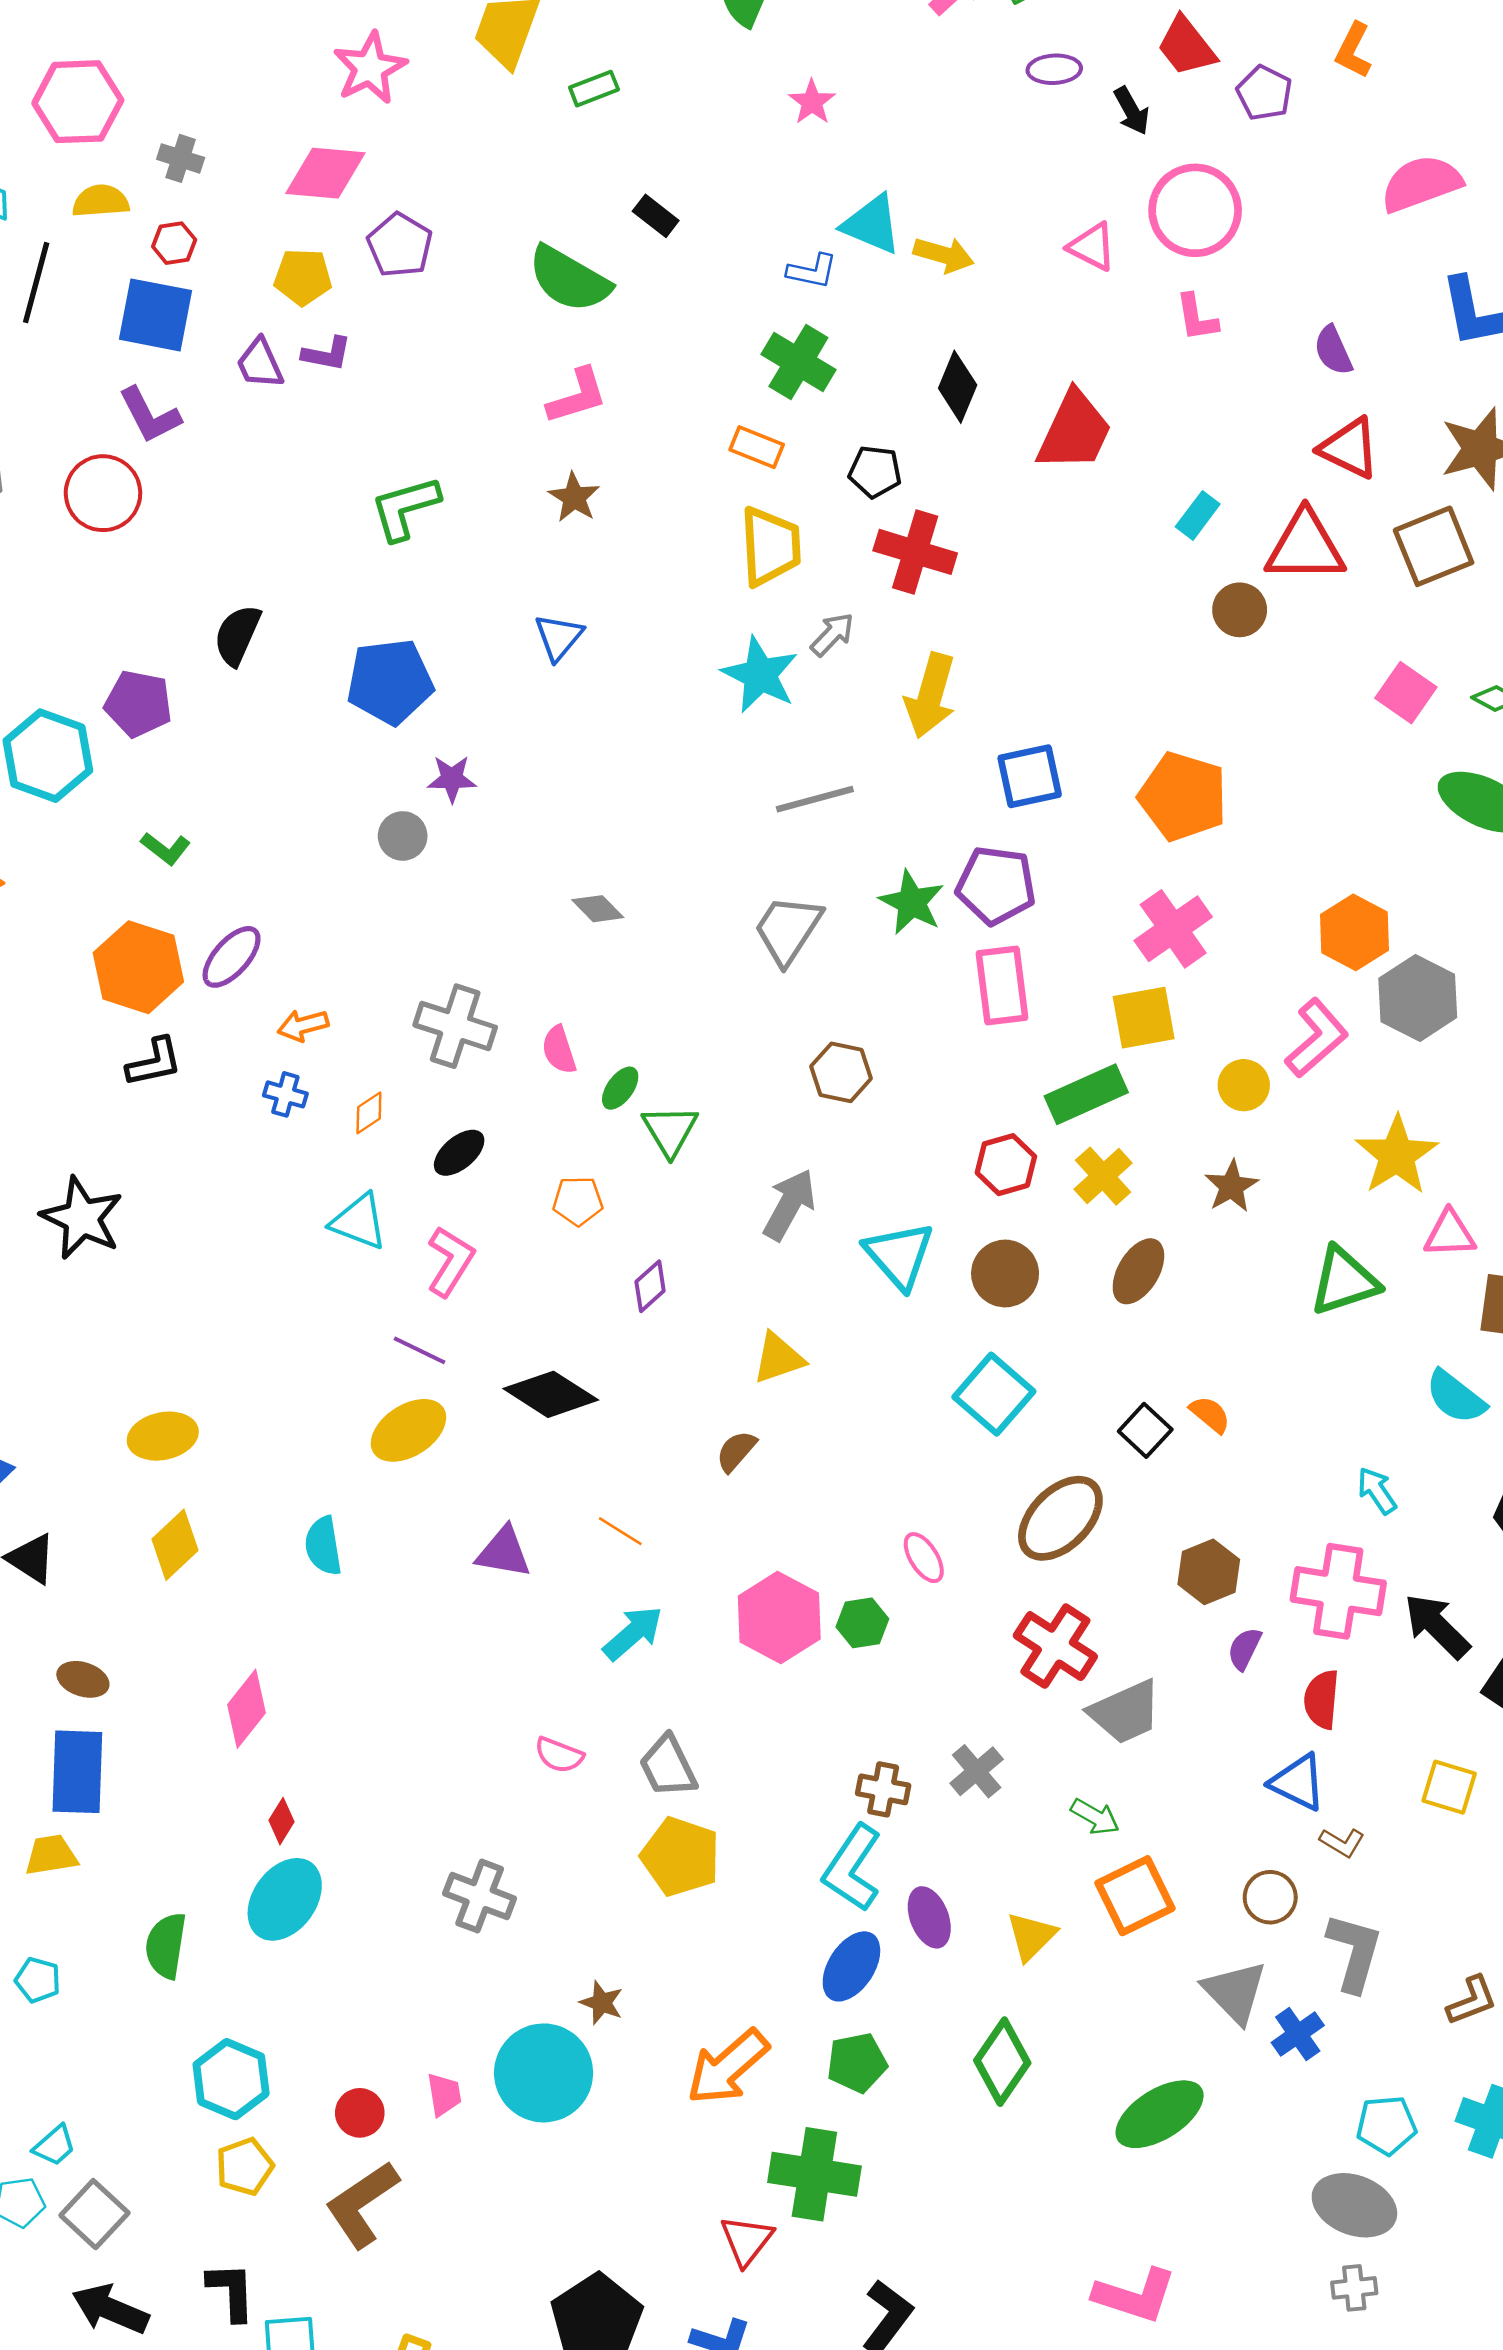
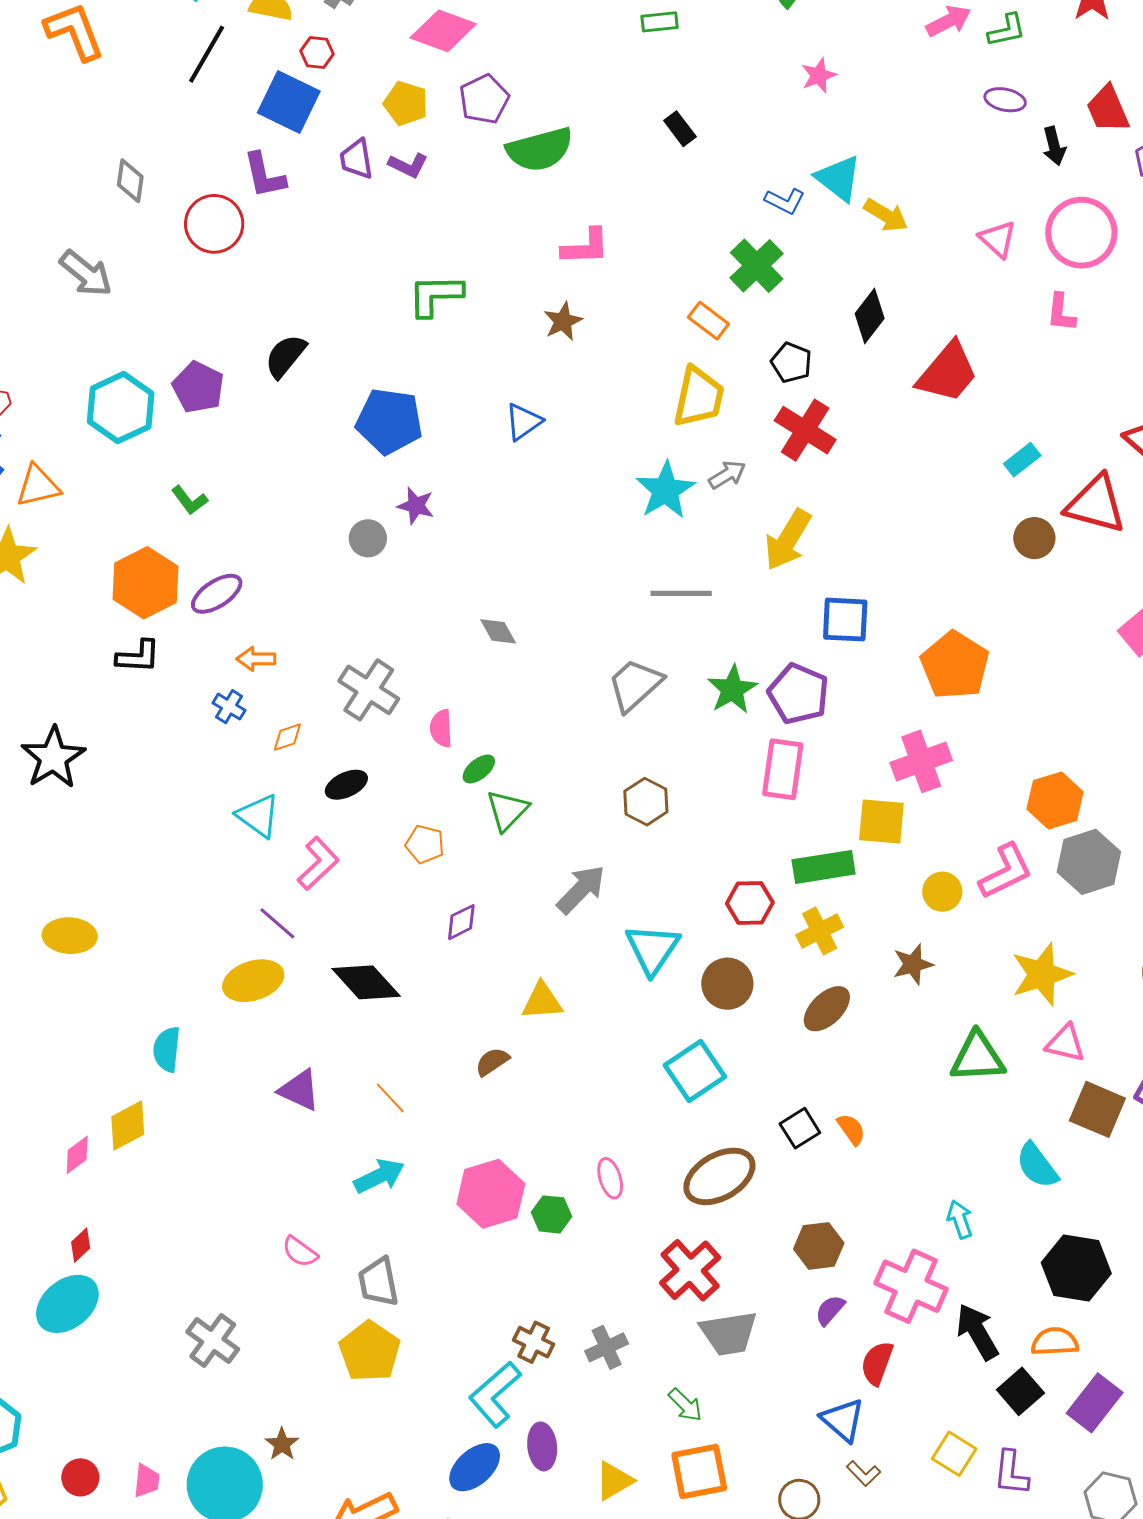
green semicircle: (569, 279) -> (540, 149), moved, turned -60
yellow diamond: (175, 1545) -> (128, 1126), moved
pink diamond: (247, 1709) -> (77, 1155), size x0.7

